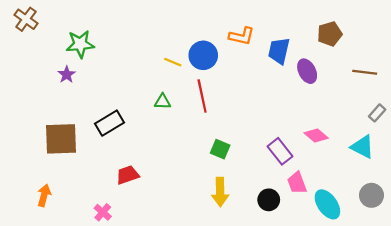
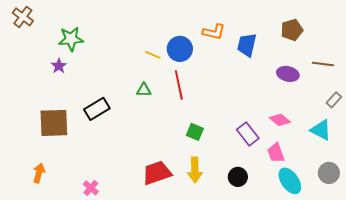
purple ellipse: (307, 71) -> (288, 74), moved, turned -50
red trapezoid: (128, 175) -> (157, 173), moved, size x1.4
pink trapezoid: (297, 183) -> (276, 153), moved

